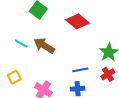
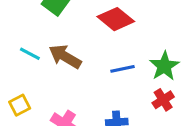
blue line: (80, 70) -> (123, 69), moved

